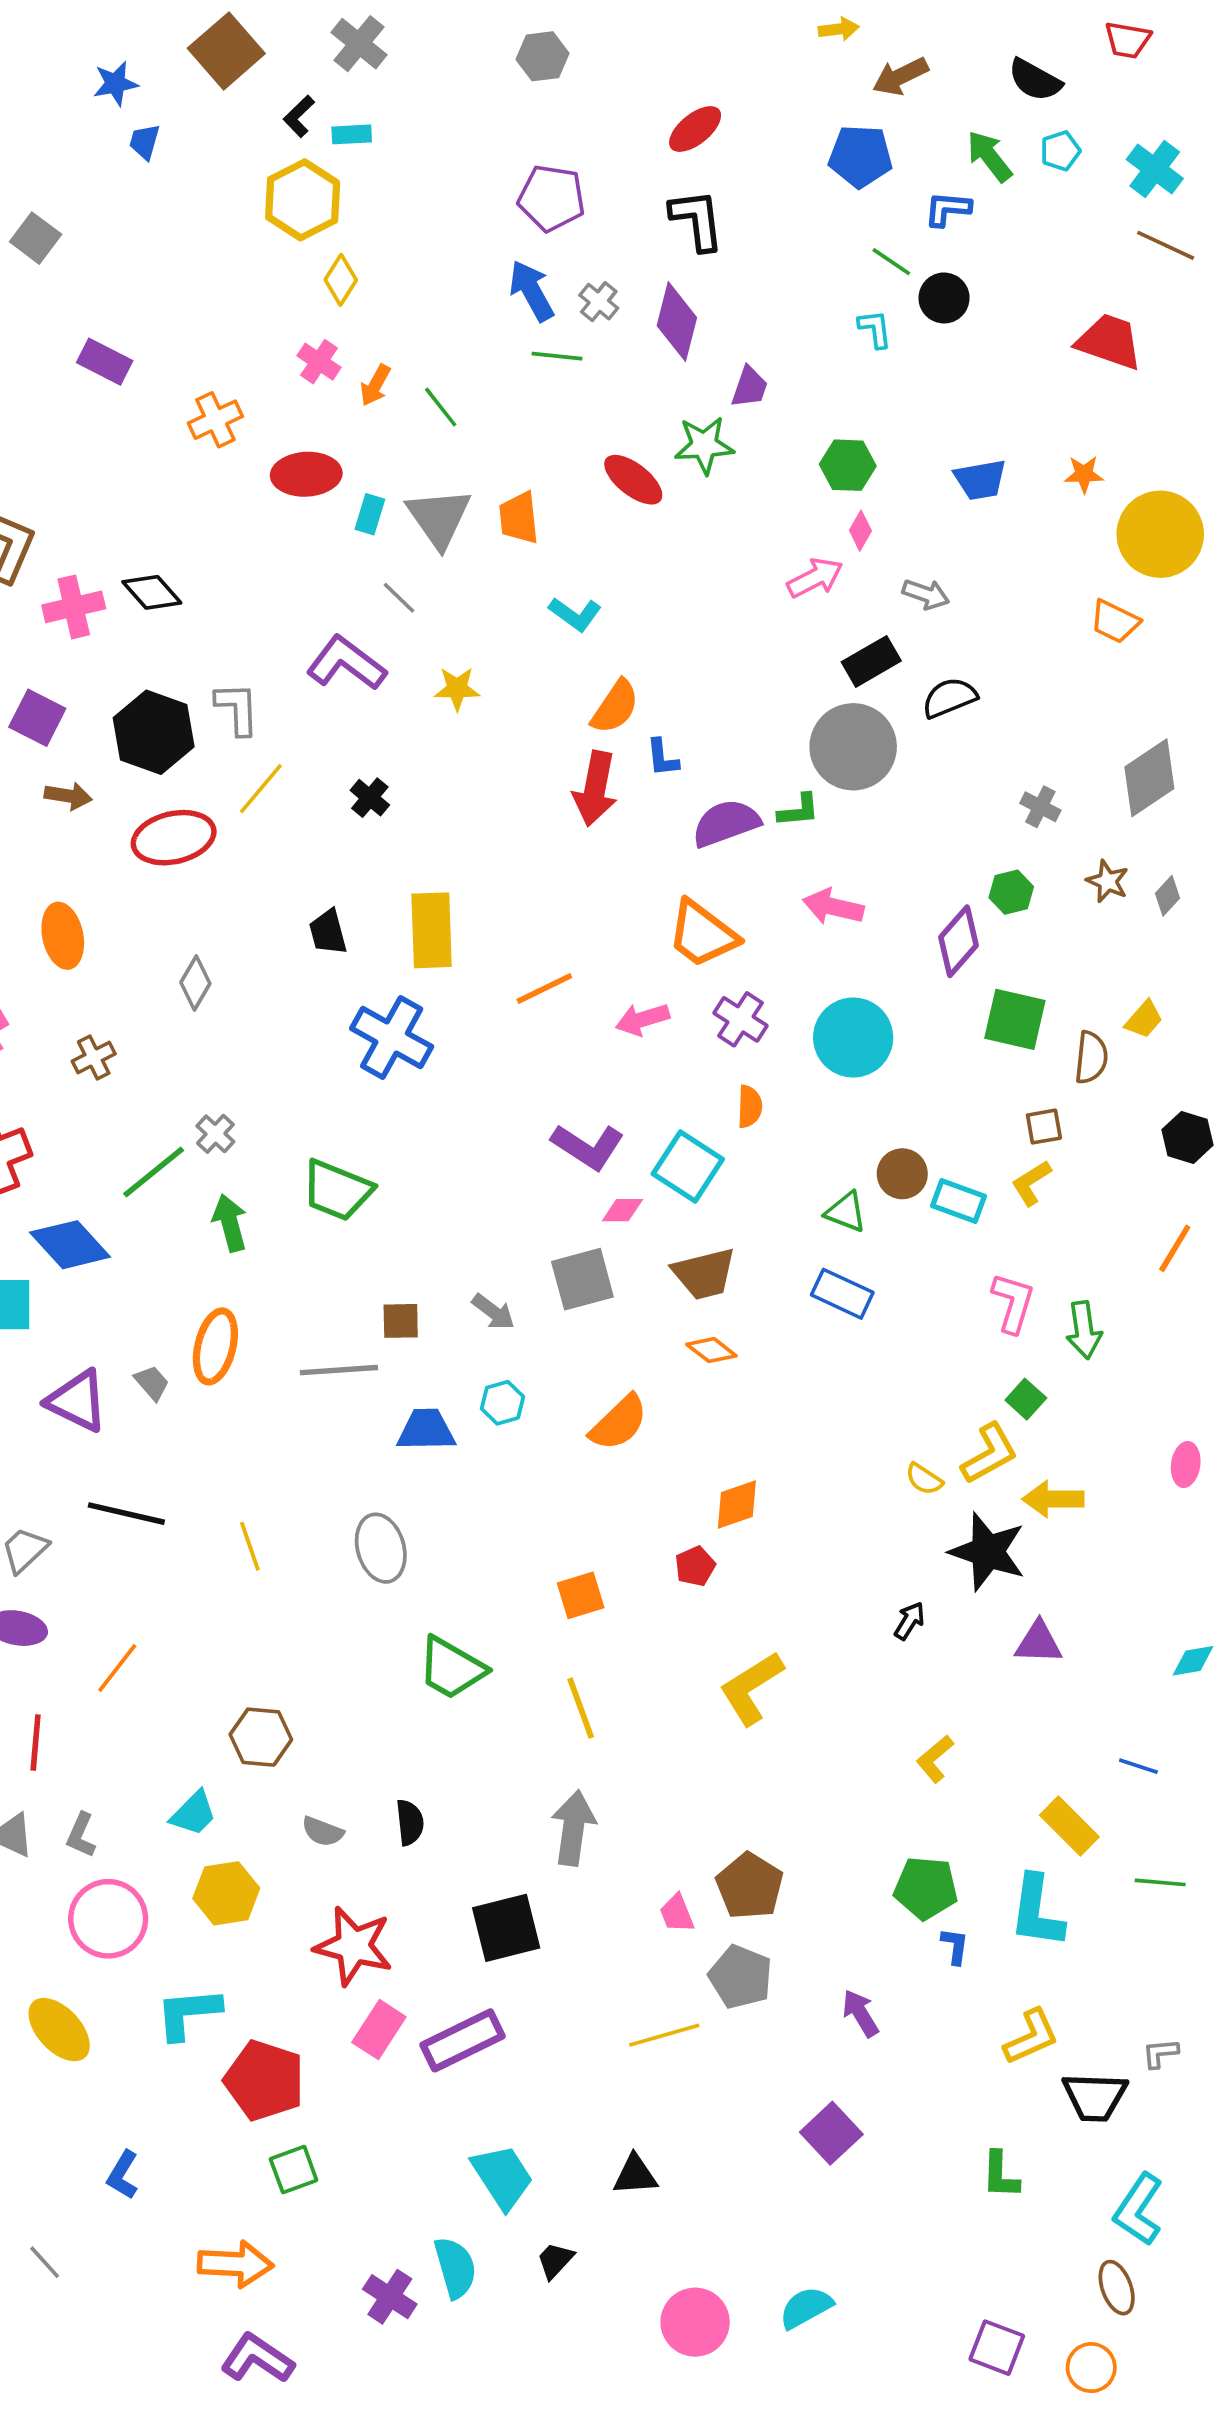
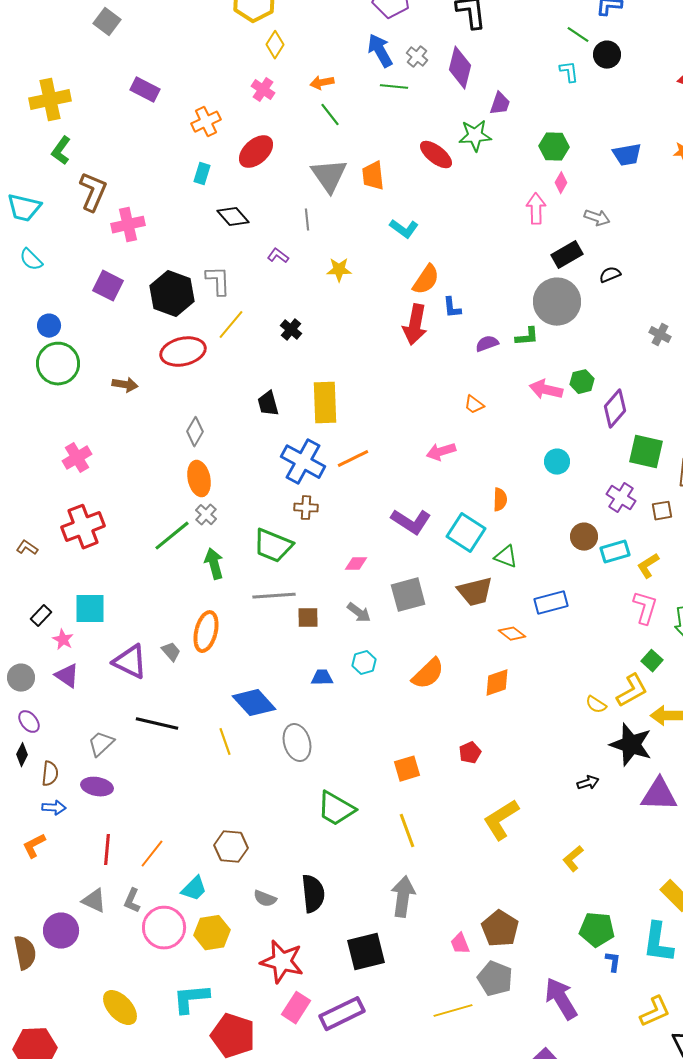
orange arrow: (375, 385) -> (322, 83), moved, turned 50
red ellipse: (306, 474) -> (256, 152), turned -39
cyan rectangle: (370, 514) -> (202, 174), moved
pink arrow: (815, 578) -> (536, 209), turned -64
black diamond: (152, 592) -> (233, 217), moved
gray line: (399, 598) -> (307, 220), turned 40
purple L-shape: (346, 663) -> (278, 256), size x0.5
black semicircle: (949, 698) -> (610, 275), size x0.7
brown arrow: (68, 796) -> (125, 385), moved
purple semicircle: (726, 823) -> (487, 344), size x0.6
green hexagon: (1011, 892) -> (582, 382), moved
orange trapezoid: (702, 934) -> (474, 405), size x0.5
orange ellipse: (63, 936) -> (199, 479), moved
orange line: (544, 988) -> (353, 459), moved
purple cross: (741, 1019) -> (621, 498), moved
cyan circle: (853, 1038) -> (557, 462), size x0.6
brown cross: (94, 1057) -> (306, 508), moved, turned 30
yellow L-shape: (1031, 1183) -> (648, 566), moved
cyan rectangle: (959, 1201) -> (615, 552), turned -36
pink diamond: (622, 1210) -> (356, 564), moved
green triangle: (846, 1212) -> (506, 557), moved
blue diamond: (70, 1245) -> (254, 703), moved
blue rectangle: (842, 1294) -> (551, 603), turned -40
orange diamond: (711, 1350) -> (512, 634), moved
gray line: (339, 1370) -> (274, 596), moved
blue trapezoid: (426, 1430) -> (322, 678), size x0.7
orange diamond: (737, 1504) -> (497, 683), moved
black arrow: (909, 1621) -> (588, 783), turned 40
purple triangle: (1038, 1643) -> (659, 795), size x1.4
orange line: (117, 1668) -> (152, 854), moved
yellow L-shape: (935, 1759) -> (573, 859), moved
black semicircle: (410, 1822) -> (313, 894), size x1.5
pink circle: (108, 1919) -> (164, 928), moved
purple arrow: (860, 2013) -> (561, 999), size x1.6

